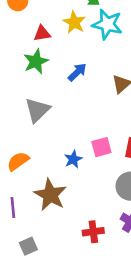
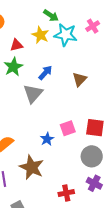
gray triangle: (37, 110) -> (33, 93), moved

